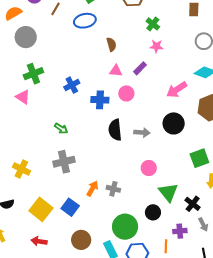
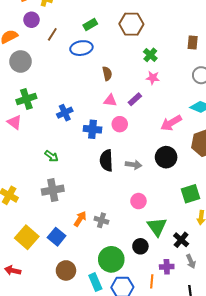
red arrow: (39, 241) -> (13, 270), moved

